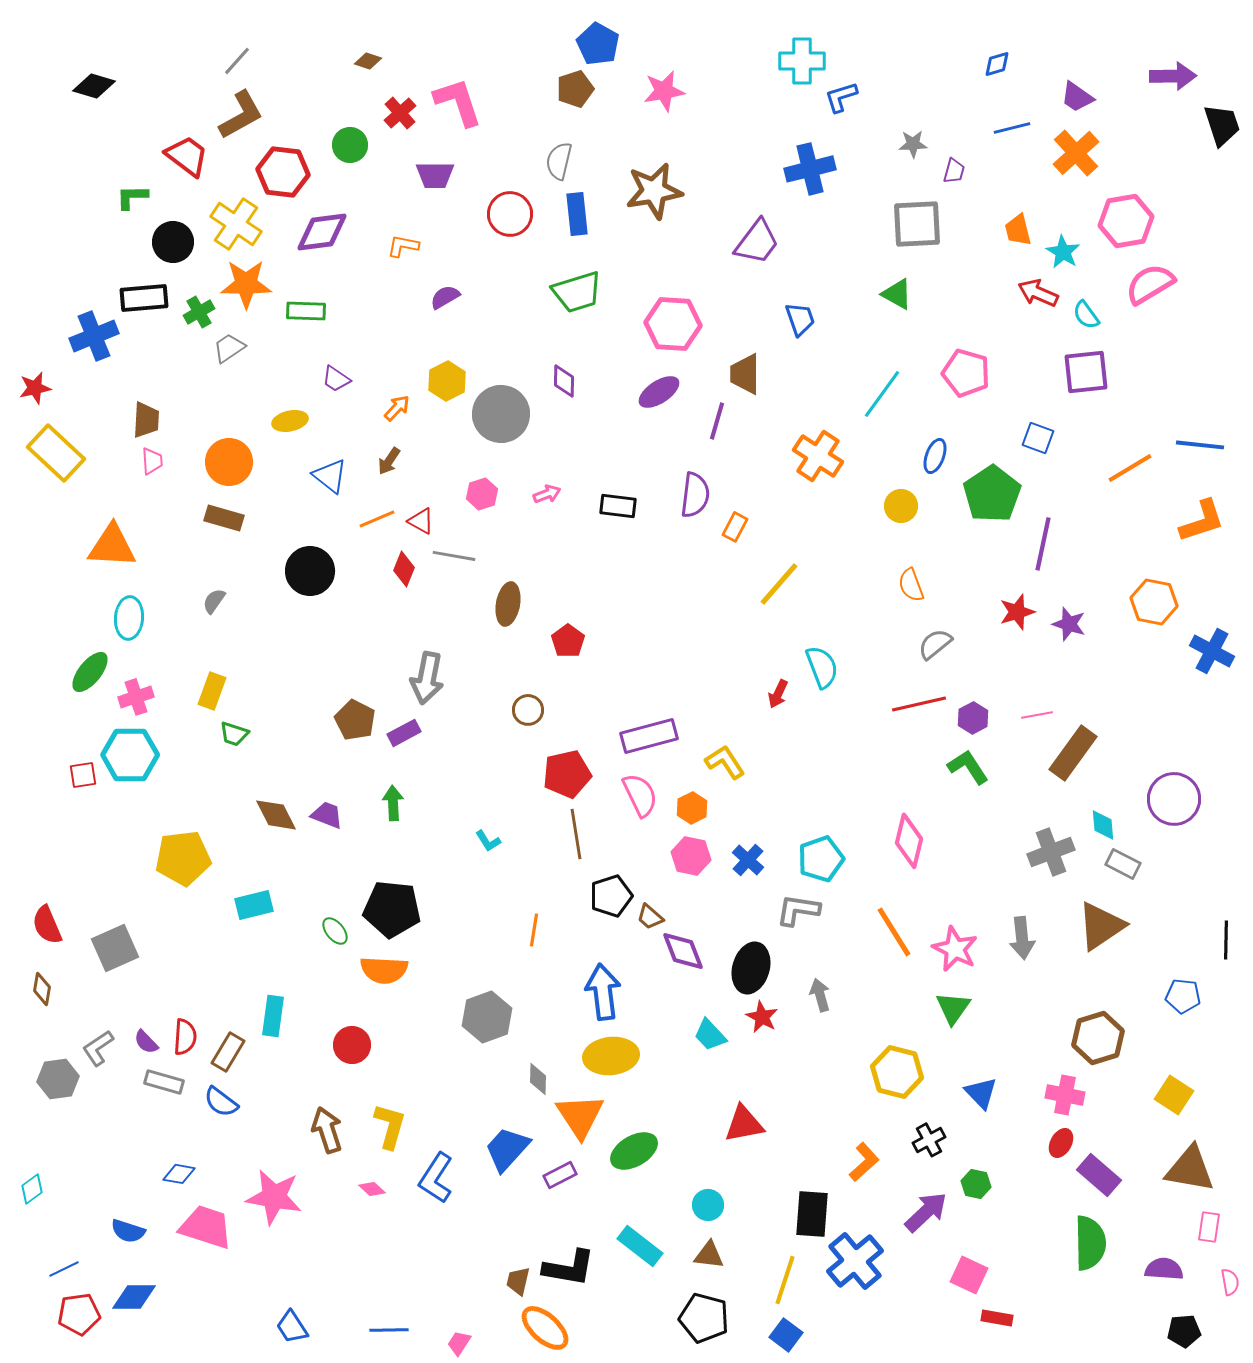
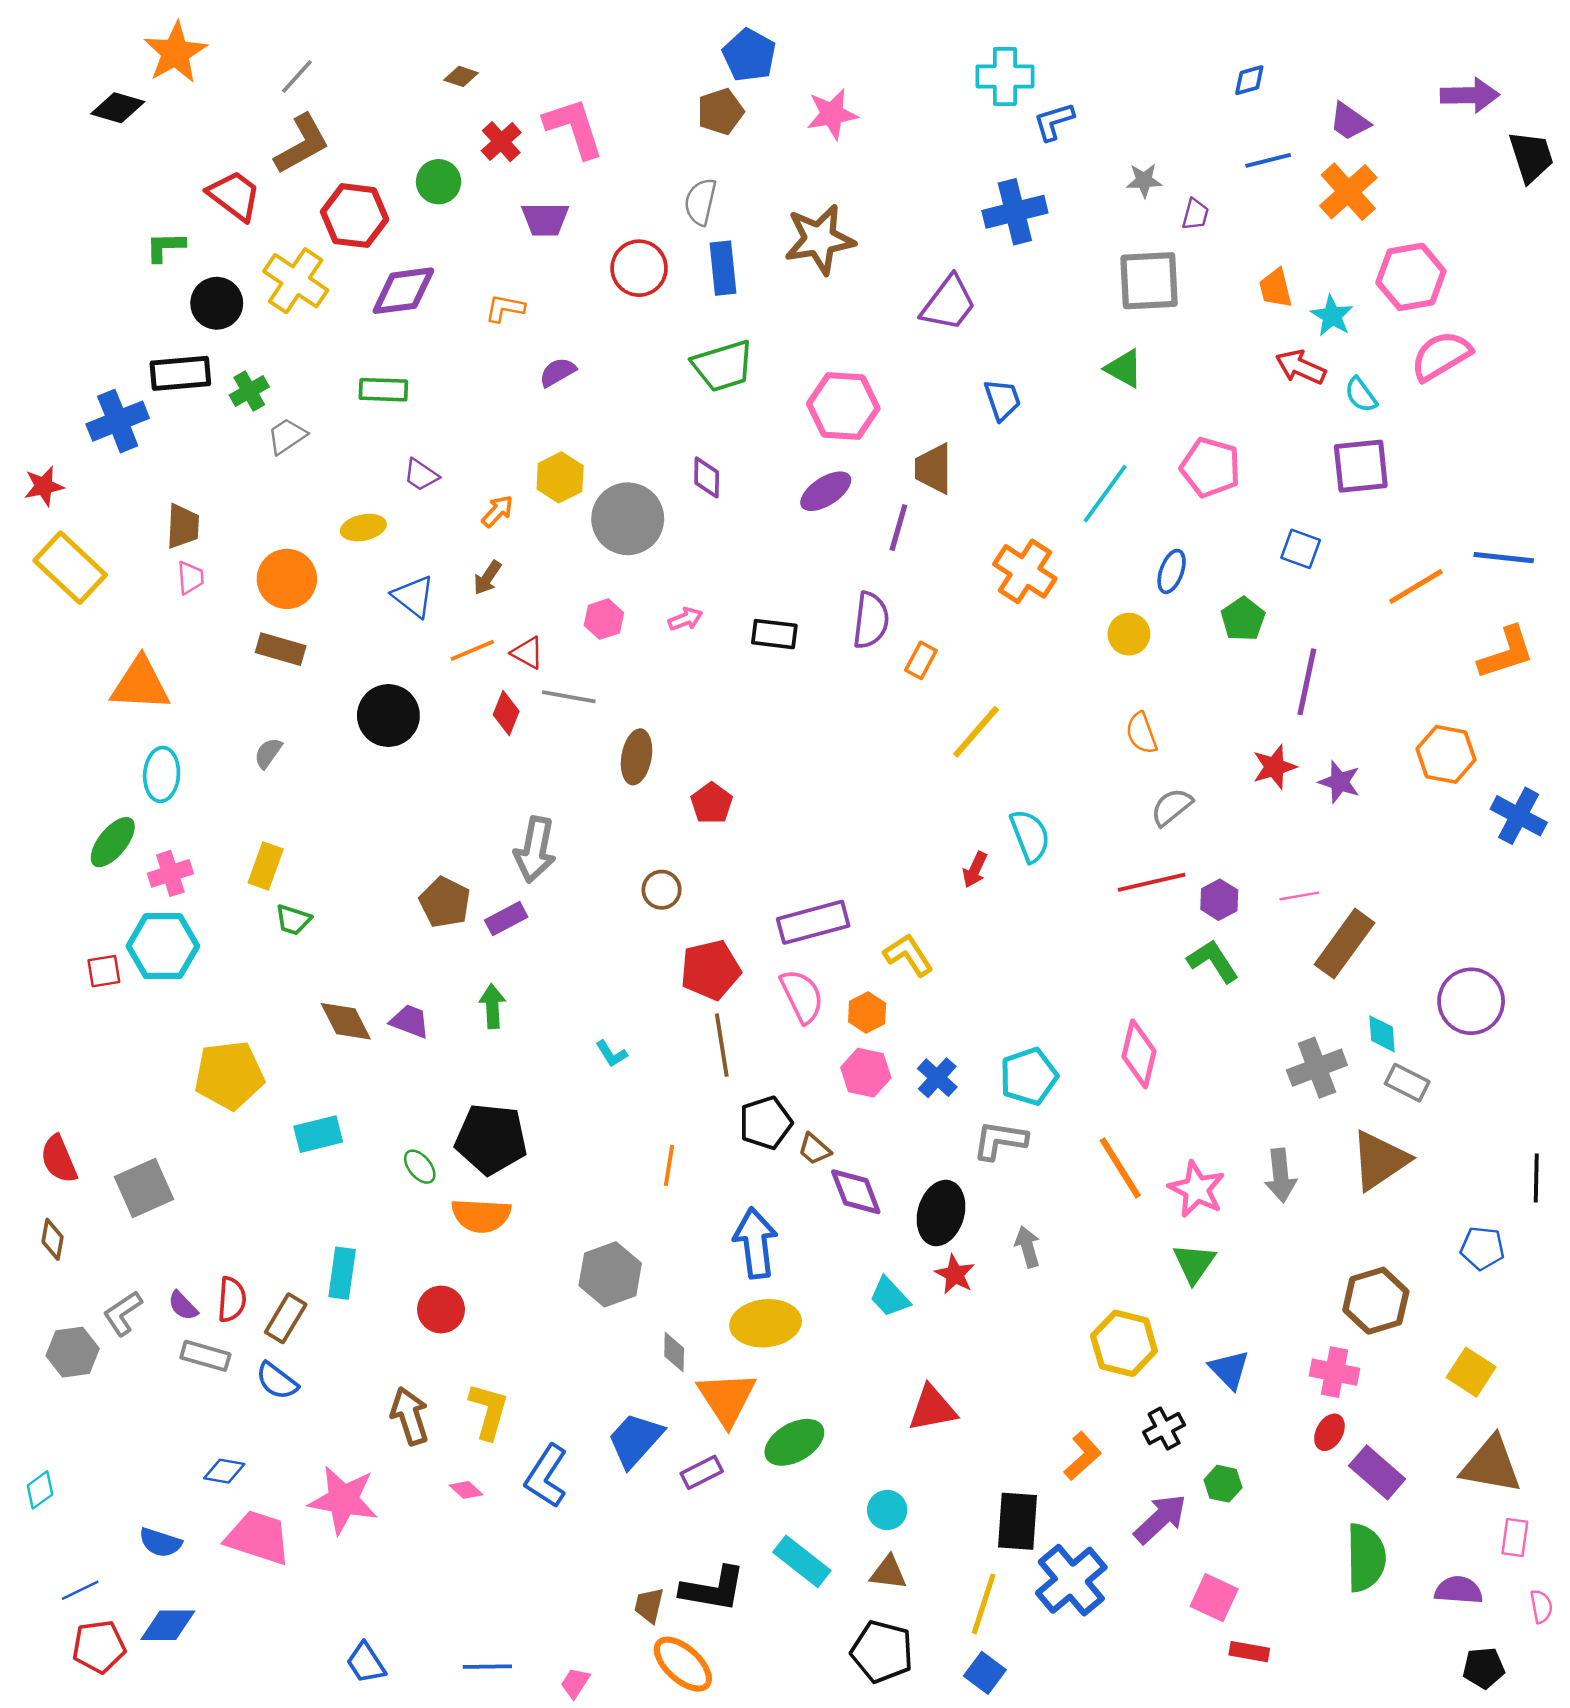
orange star: (246, 284) -> (175, 53), moved, turned -30
green pentagon: (992, 494) -> (1243, 619), size x0.6

